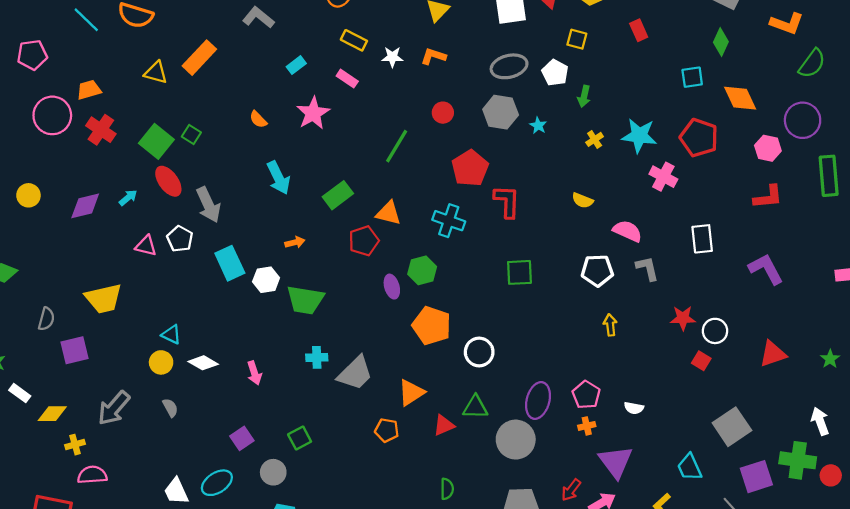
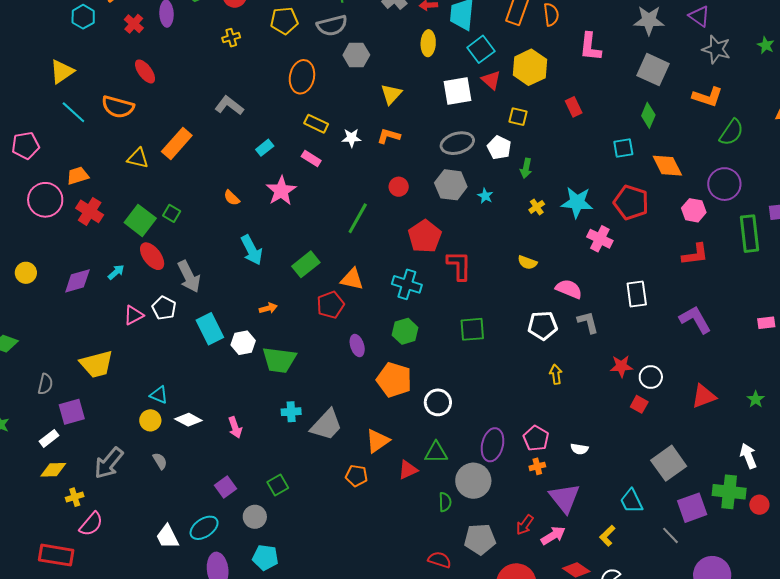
pink triangle: (146, 246) -> (134, 315), turned -40
green hexagon: (422, 270) -> (405, 331), moved
white rectangle: (20, 393) -> (49, 438), moved, turned -72
pink semicircle: (92, 475) -> (91, 524), turned 136
green semicircle: (447, 489) -> (445, 502), moved

